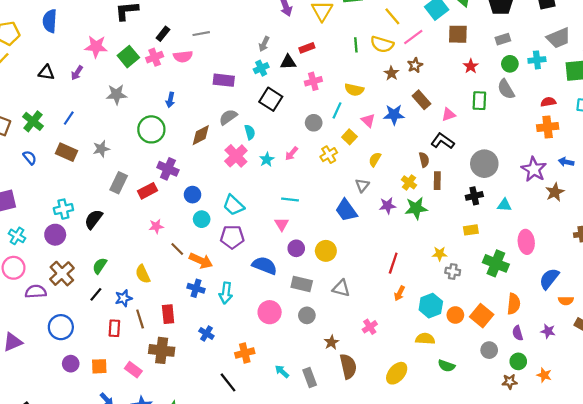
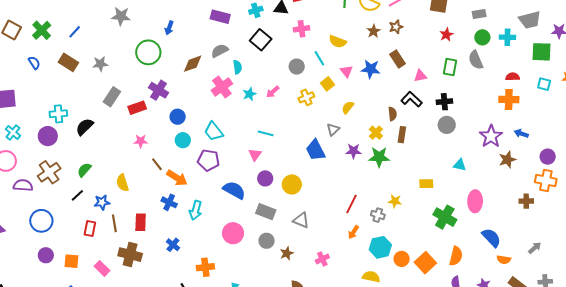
cyan line: (337, 110) -> (319, 58), turned -63
gray circle: (484, 164) -> (447, 125), size x0.7
black cross: (474, 196) -> (444, 102), moved
gray cross: (453, 272) -> (378, 215), moved
blue semicircle: (549, 279) -> (491, 238), turned 90
brown star: (331, 342) -> (287, 253), moved

